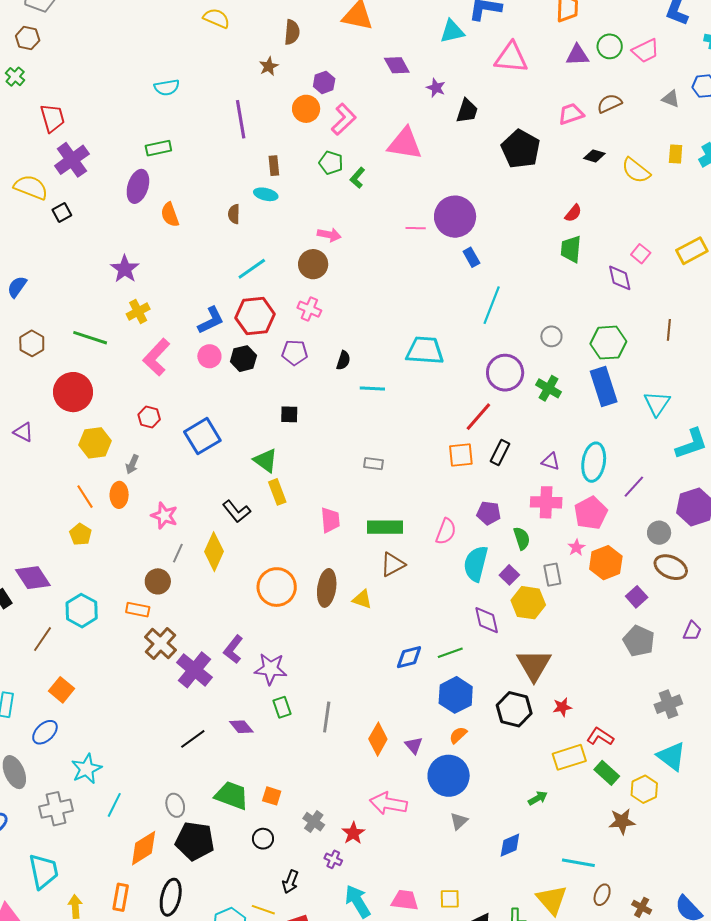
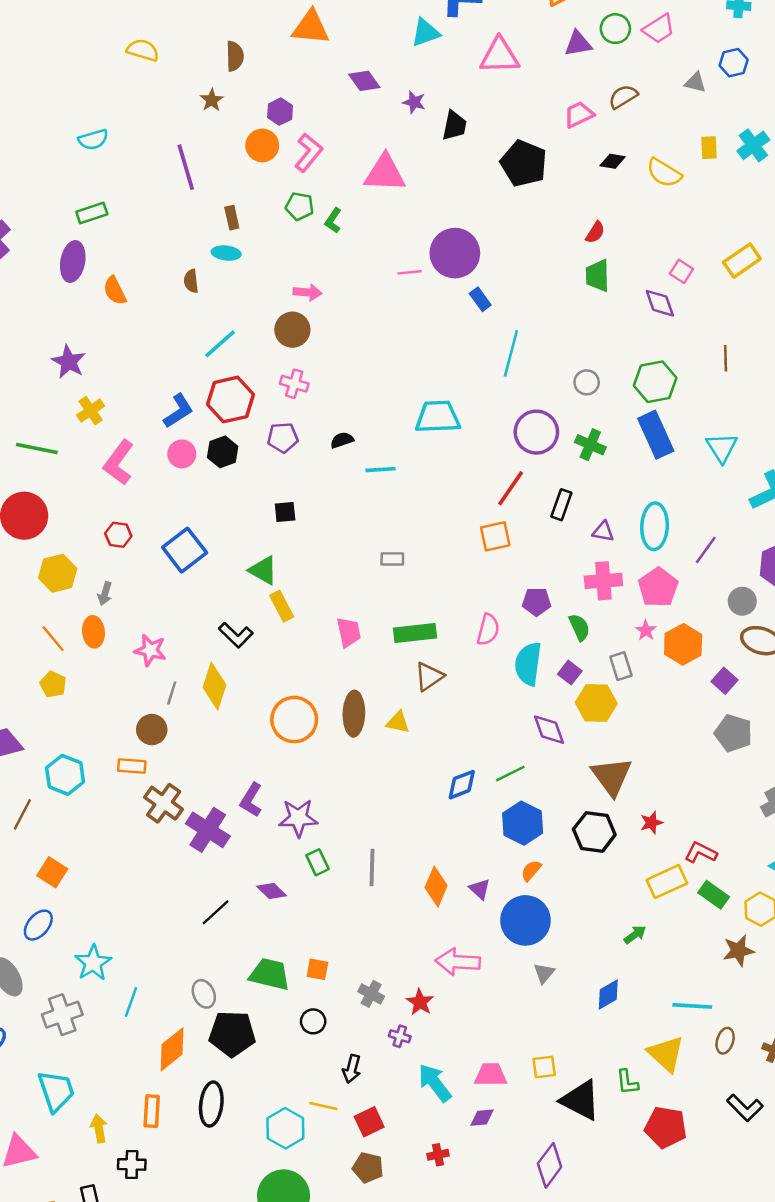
black semicircle: (343, 360) -> (342, 440), turned -120
black rectangle: (500, 452) -> (561, 505), moved

